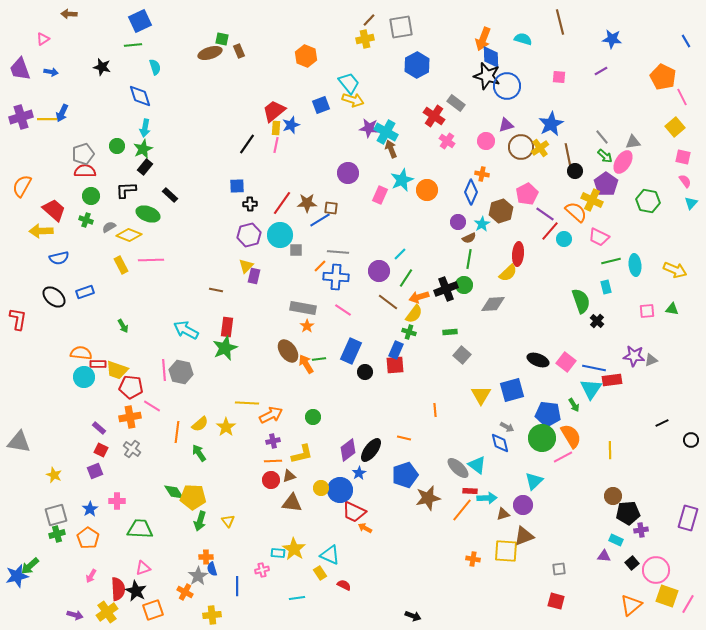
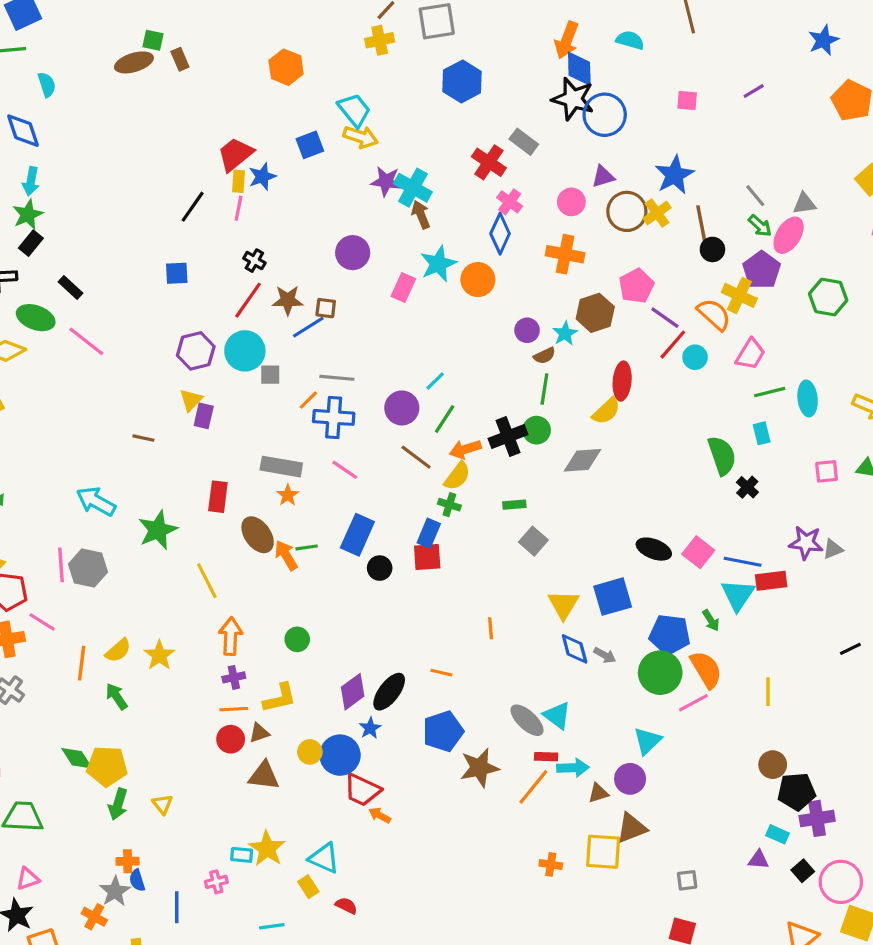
blue star: (612, 39) -> (823, 40), moved, turned -30
orange cross: (482, 174) -> (565, 254), size x1.6
blue diamond: (471, 192) -> (500, 234), moved
black cross: (250, 204) -> (254, 261), moved, turned 32
pink trapezoid: (599, 237) -> (751, 354), turned -85
pink line: (151, 260) -> (86, 341), moved, turned 40
red rectangle: (227, 327) -> (218, 497), moved
yellow line: (247, 403) -> (207, 581), moved, turned 60
orange arrow: (271, 415) -> (231, 636), turned -60
blue diamond: (500, 443) -> (575, 649), moved
purple cross: (641, 530) -> (817, 818), size x1.5

